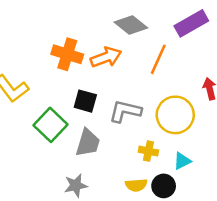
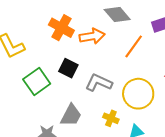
gray trapezoid: (88, 143) -> (71, 115), moved

